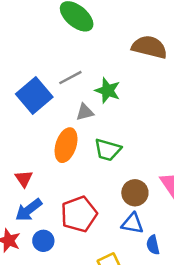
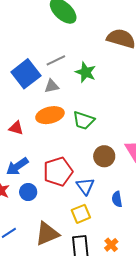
gray triangle: (85, 112) -> (52, 86), moved
orange ellipse: (66, 145) -> (50, 115), turned 56
red triangle: (24, 179) -> (16, 128), moved, turned -42
blue triangle: (132, 223) -> (85, 186), moved, turned 42

